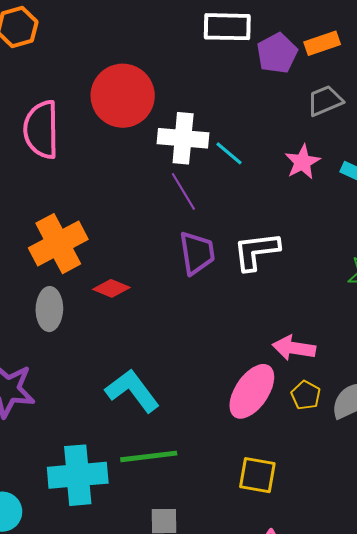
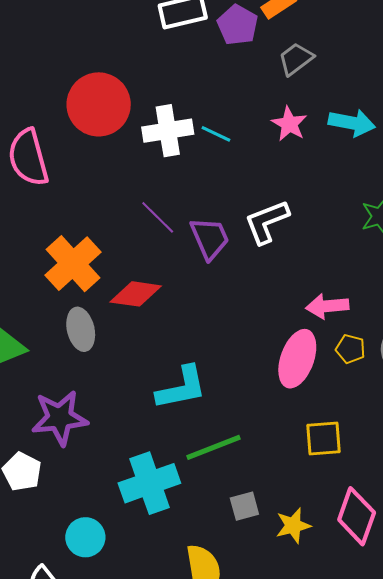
purple line: (183, 191) -> (158, 217), moved
red diamond: (111, 288) -> (136, 294), size x1.4
cyan L-shape: (132, 391) -> (181, 388), turned 130

